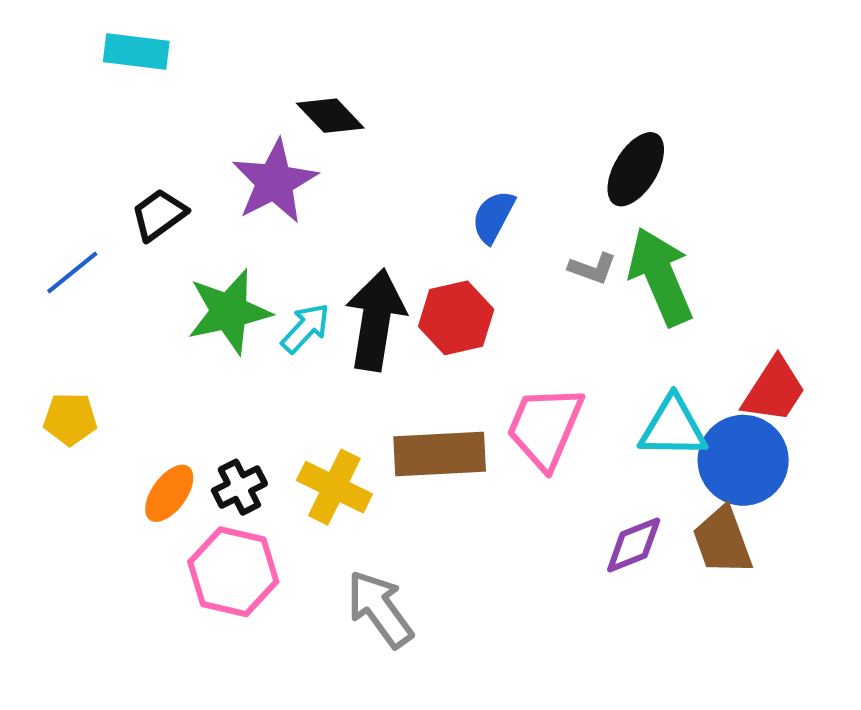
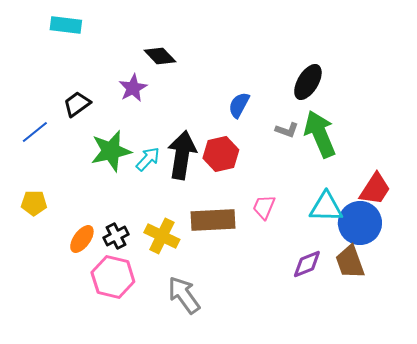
purple star: (275, 182) -> (133, 88), size x0.7
pink trapezoid: (545, 427) -> (264, 207), size x0.6

